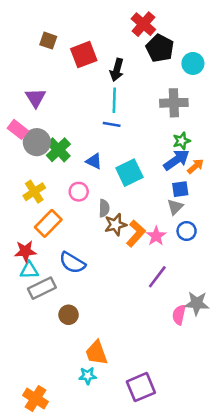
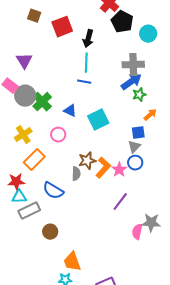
blue arrow: (176, 160) -> (131, 82), moved
gray semicircle: (104, 208) -> (76, 174), moved
blue circle: (187, 231) -> (135, 163), moved

